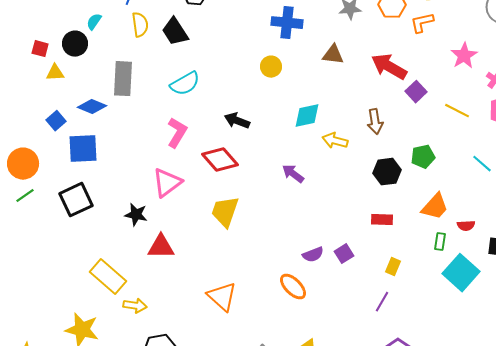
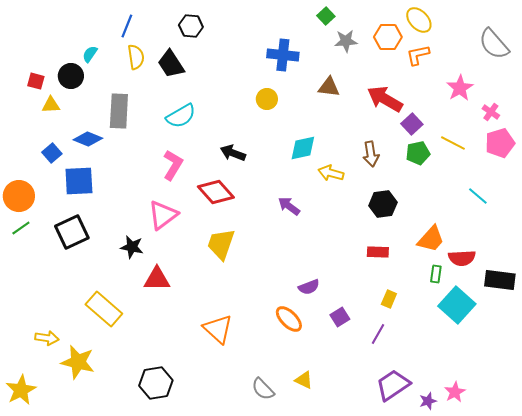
green pentagon: (423, 157) -> (418, 153), moved
red semicircle: (466, 226) -> (462, 258), size x1.5
purple square: (344, 254) -> (340, 317), moved
yellow arrow: (135, 306) -> (47, 338), moved

